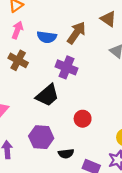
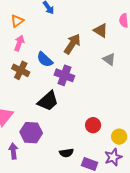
blue semicircle: (47, 37) -> (45, 60), moved, turned 36
red circle: (83, 119) -> (93, 125), moved
purple hexagon: (41, 137) -> (31, 133), moved

